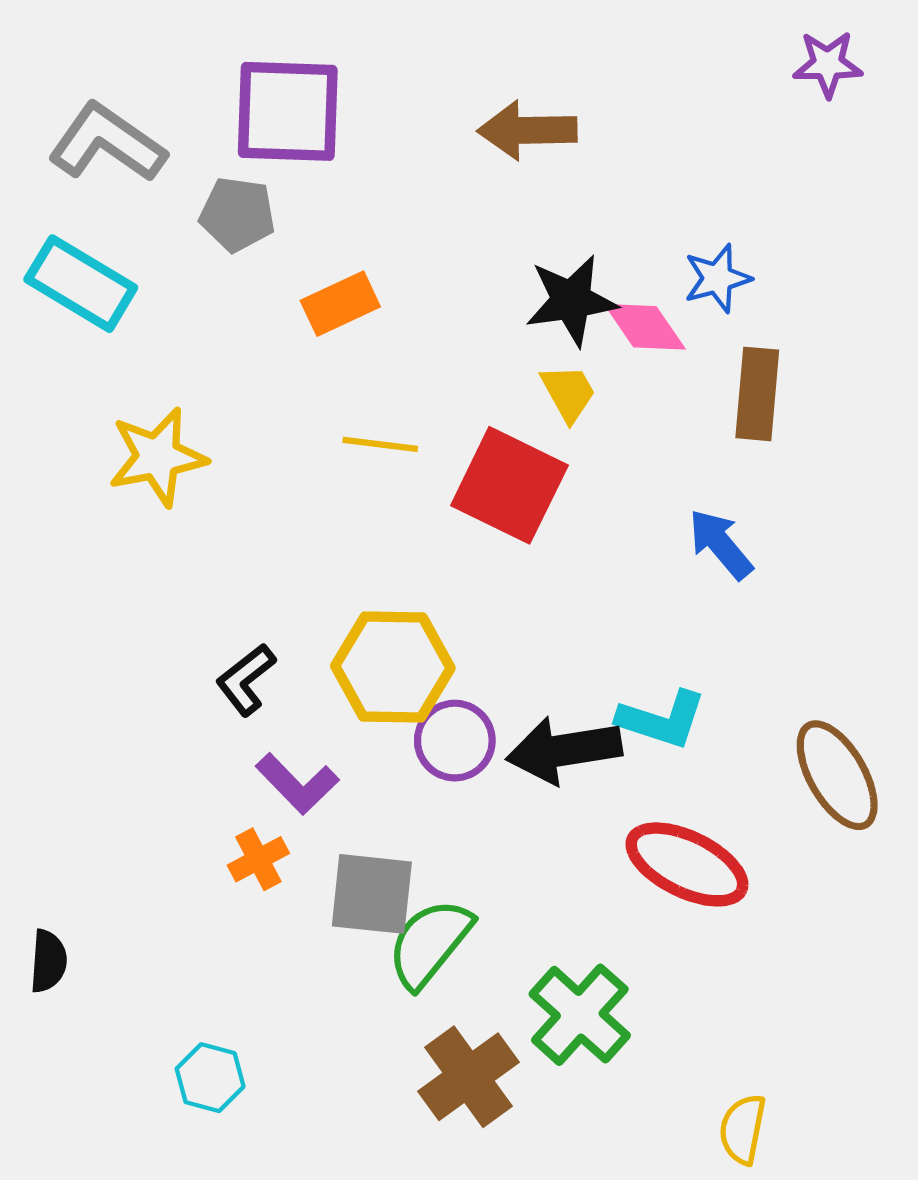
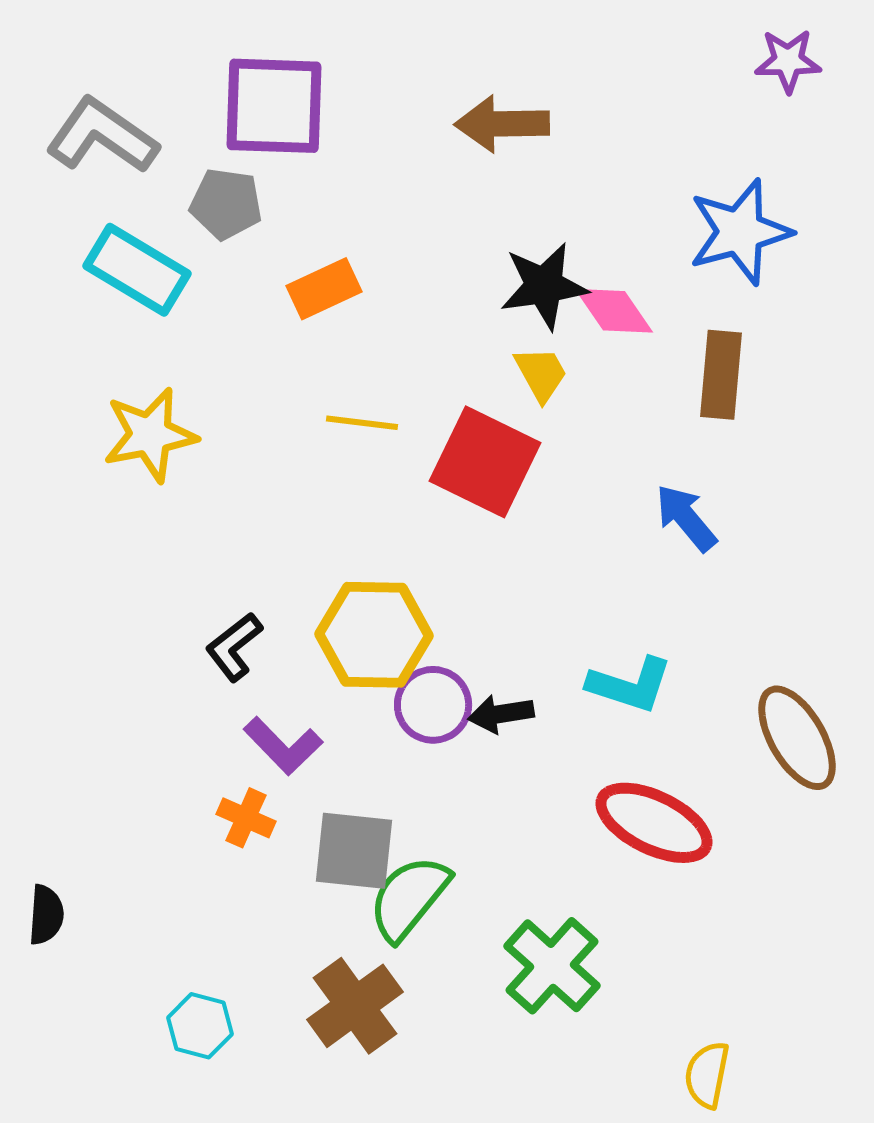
blue star: (717, 278) -> (740, 232), moved, size x1.6
cyan rectangle: (81, 284) -> (137, 270), moved
black arrow: (564, 750) -> (501, 714), moved, size x0.6
orange cross: (258, 859) -> (246, 818), turned -38
brown cross: (468, 1077) -> (355, 1006), moved

